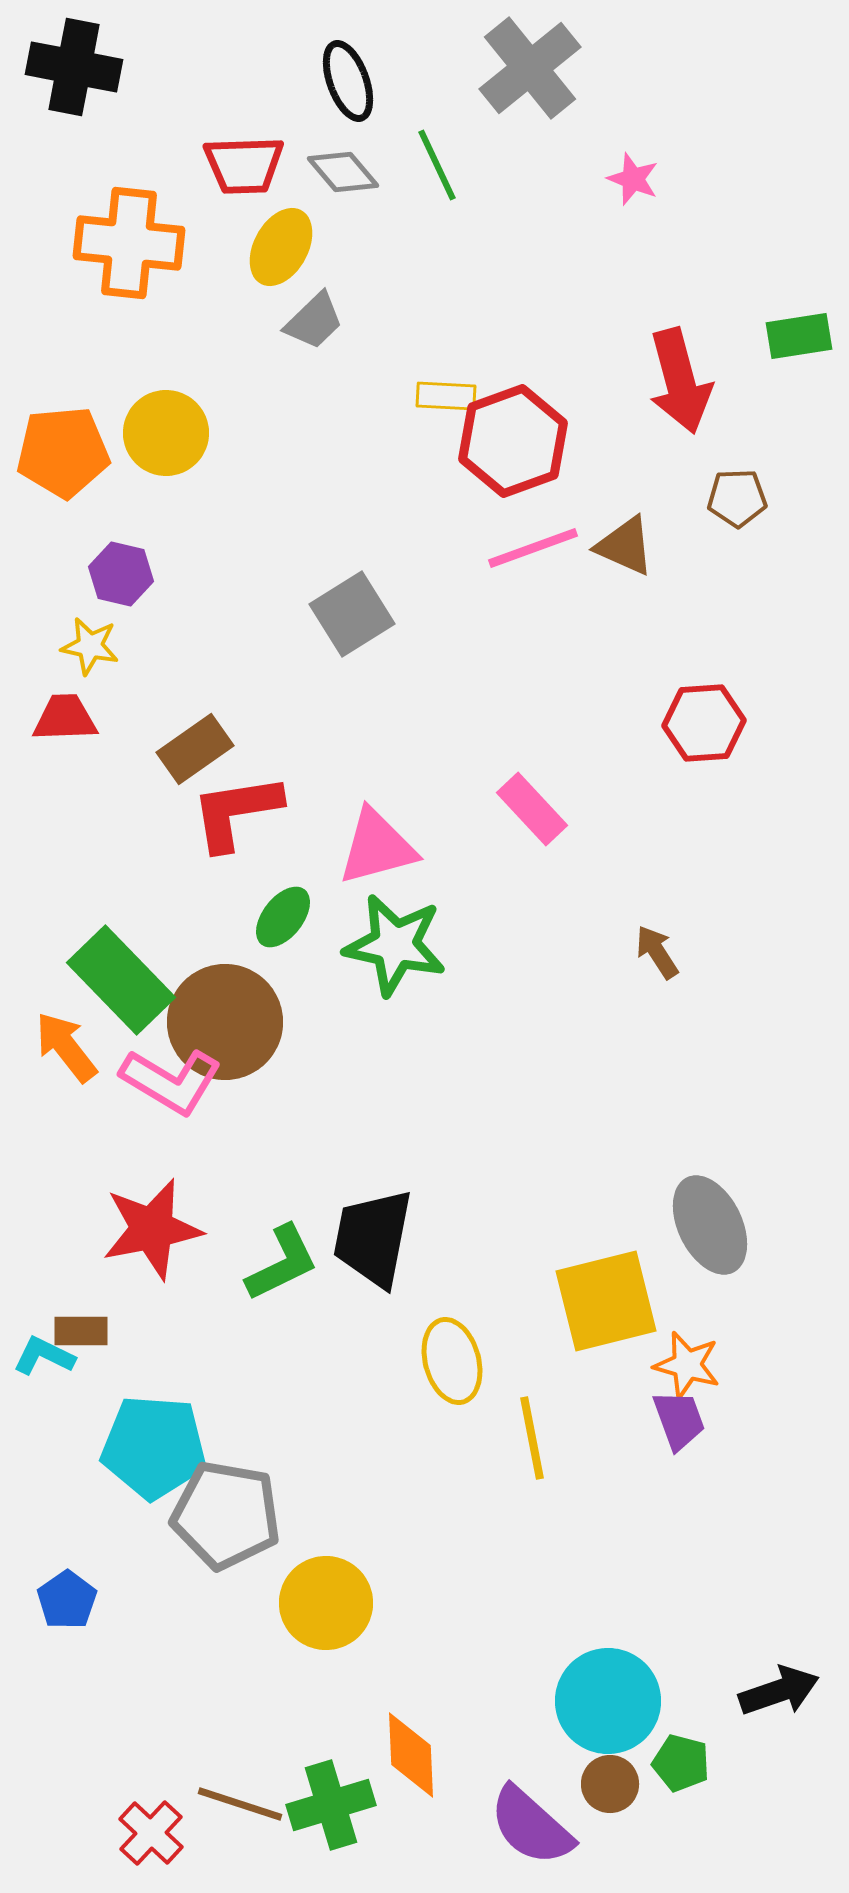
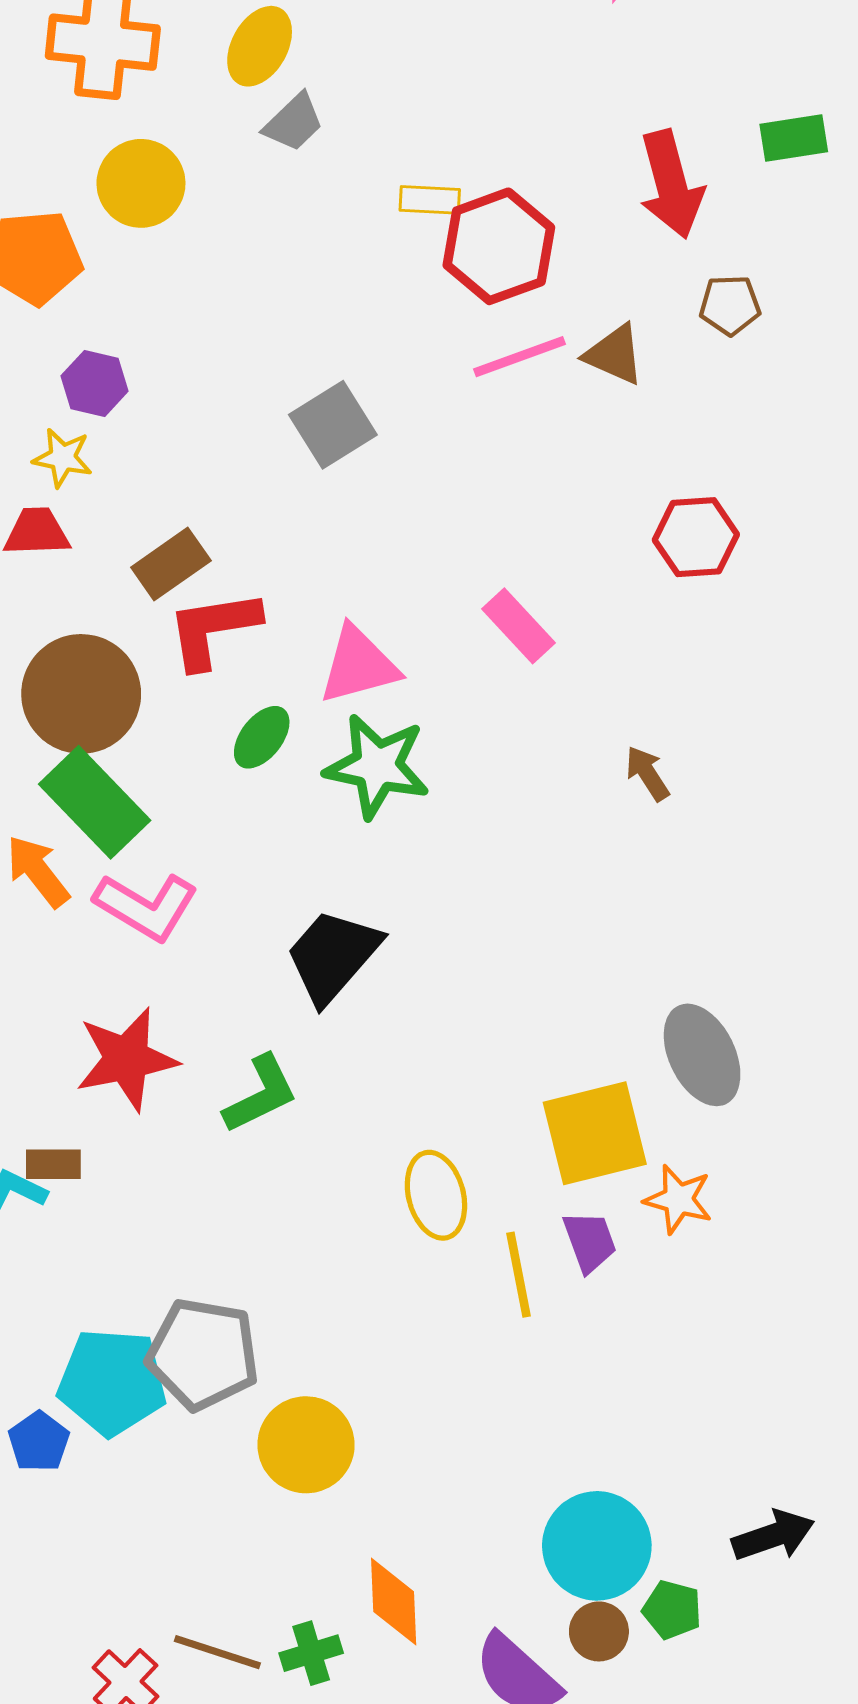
yellow circle: (166, 433) -> (141, 183), moved
brown circle: (225, 1022) -> (81, 694), moved
black trapezoid: (373, 1238) -> (333, 956), moved, turned 30
purple trapezoid: (679, 1420) -> (590, 1242), moved
cyan pentagon: (154, 1447) -> (112, 1382), moved
green cross: (331, 1805) -> (311, 1653), size x0.7

